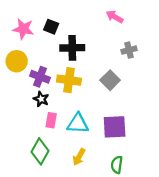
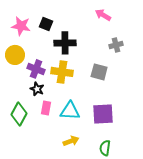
gray square: (110, 80) -> (99, 72), turned -30
green diamond: (40, 151) -> (19, 114), moved
yellow arrow: (79, 157) -> (71, 141), turned -140

